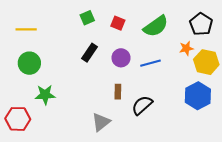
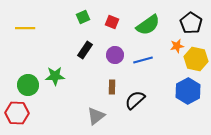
green circle: (29, 63) -> (28, 85), moved
green star: (45, 95) -> (55, 76), moved

